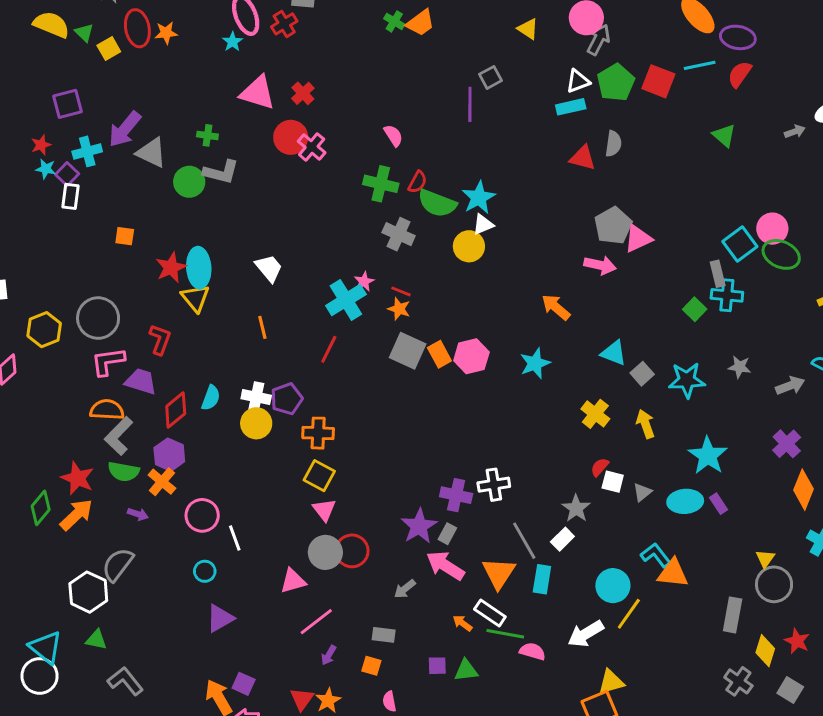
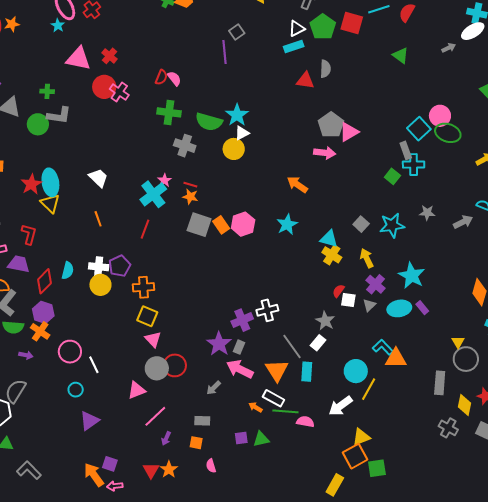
red semicircle: (417, 182) -> (161, 77), moved
cyan triangle: (614, 353) -> (329, 239), moved
purple cross: (787, 444) -> (376, 284), moved
purple cross: (456, 495) -> (242, 320), turned -30

